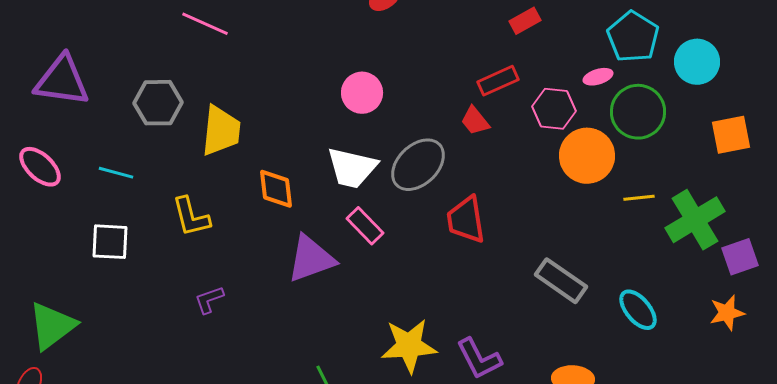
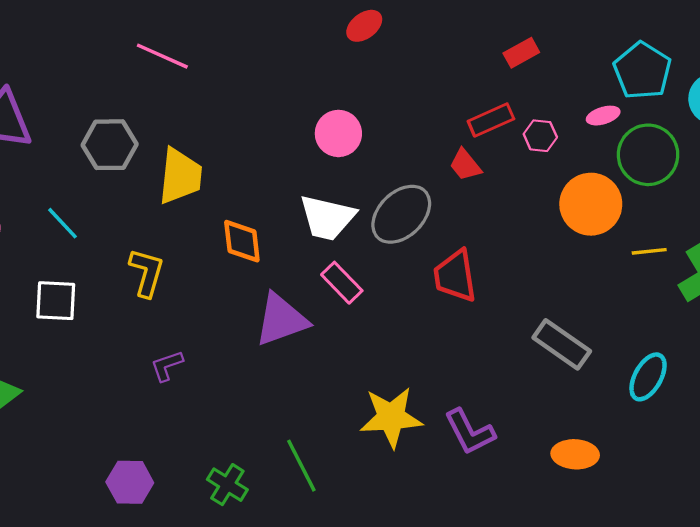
pink hexagon: (554, 109) -> (540, 136), moved, size x0.7
cyan line: (116, 173) -> (62, 223), turned 32
yellow L-shape: (191, 217) -> (147, 273), turned -150
cyan ellipse: (638, 310) -> (648, 377), turned 69

